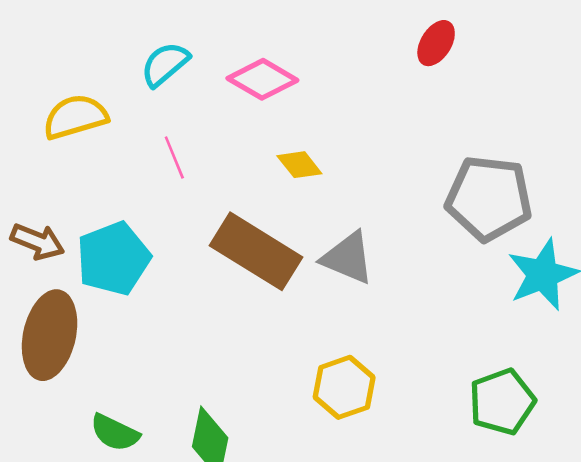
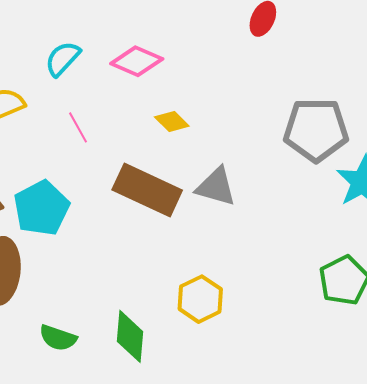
yellow hexagon: (344, 387) -> (200, 299), moved

